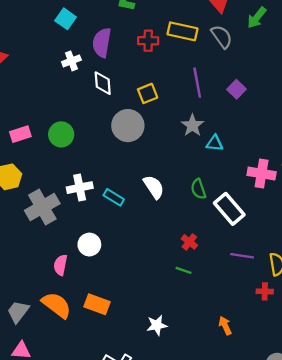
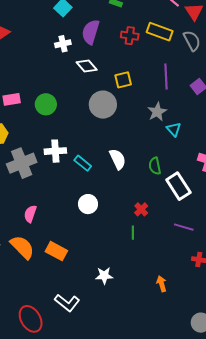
white diamond: (103, 83) -> (87, 66), turned -45
cyan triangle: (215, 143) -> (174, 129), turned 35
white circle: (89, 245) -> (88, 204), moved
green line: (183, 270) -> (133, 233), turned 64

